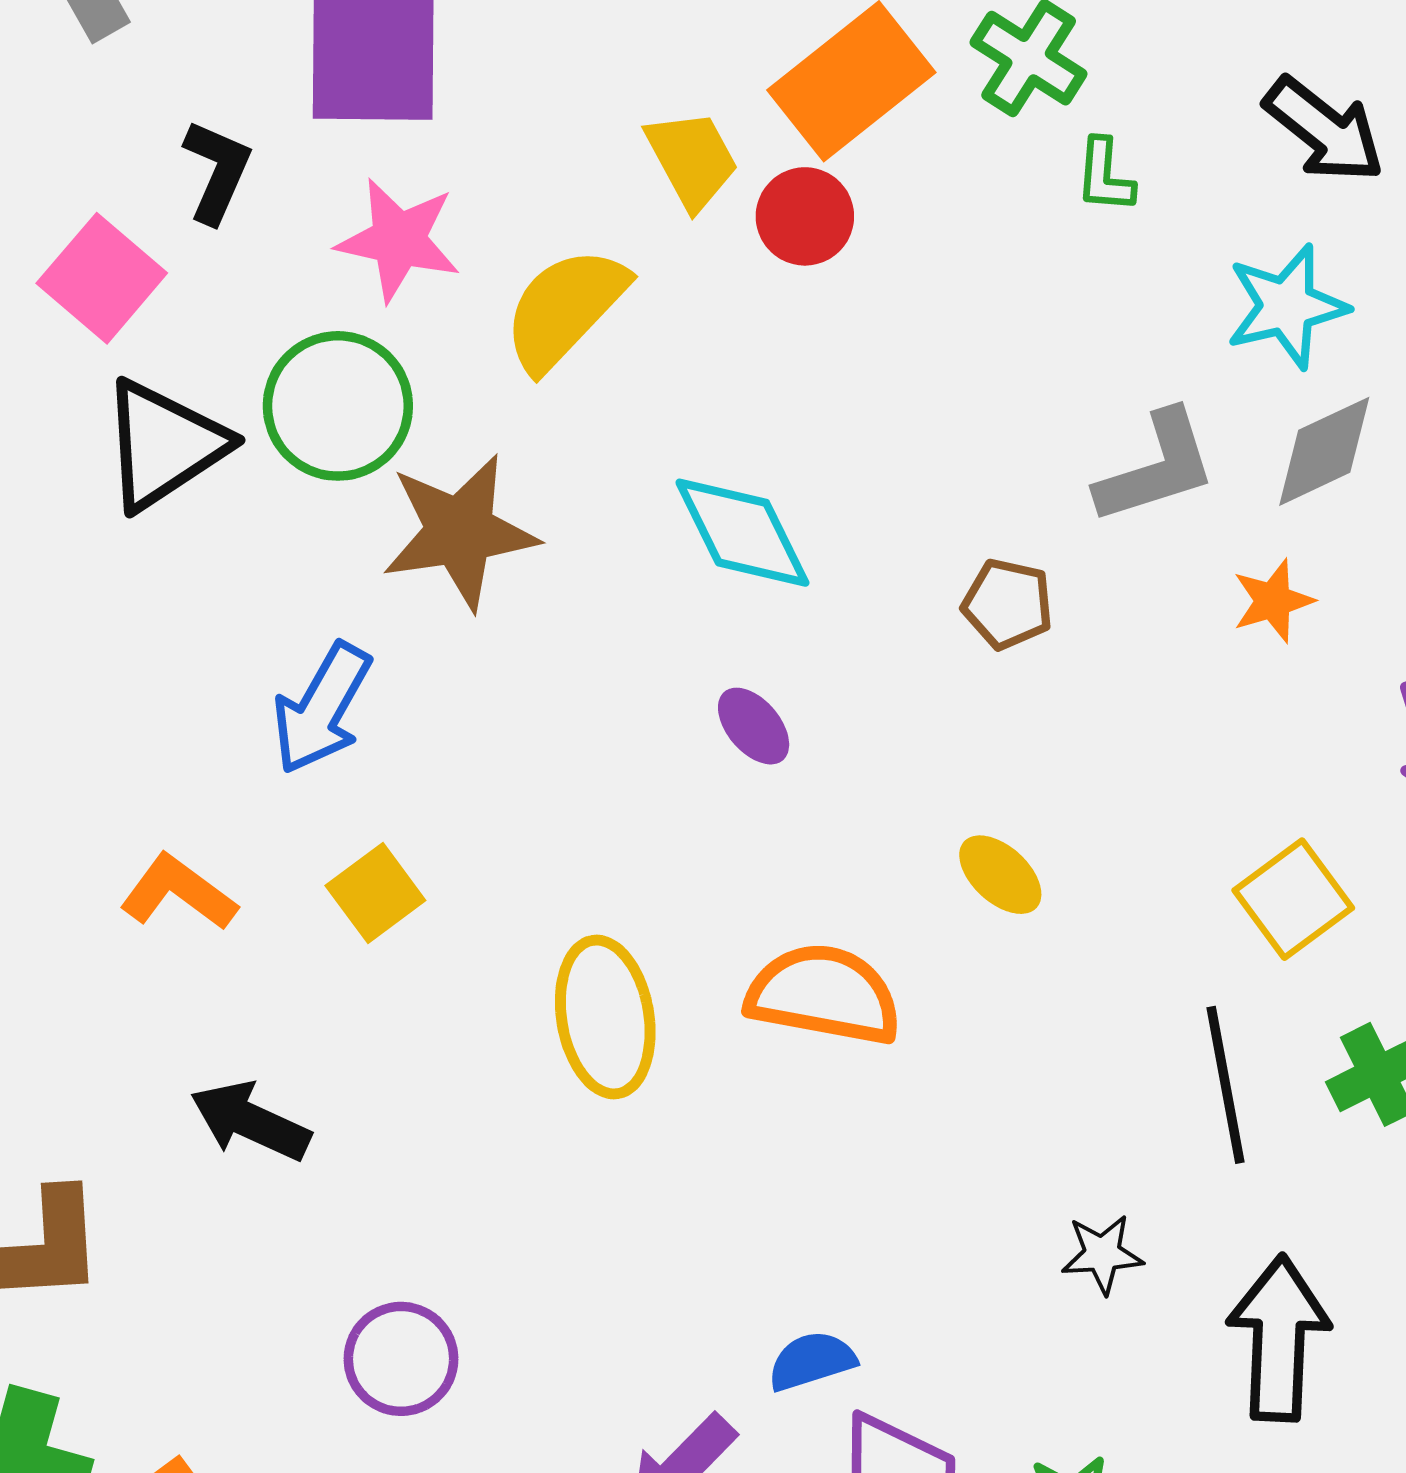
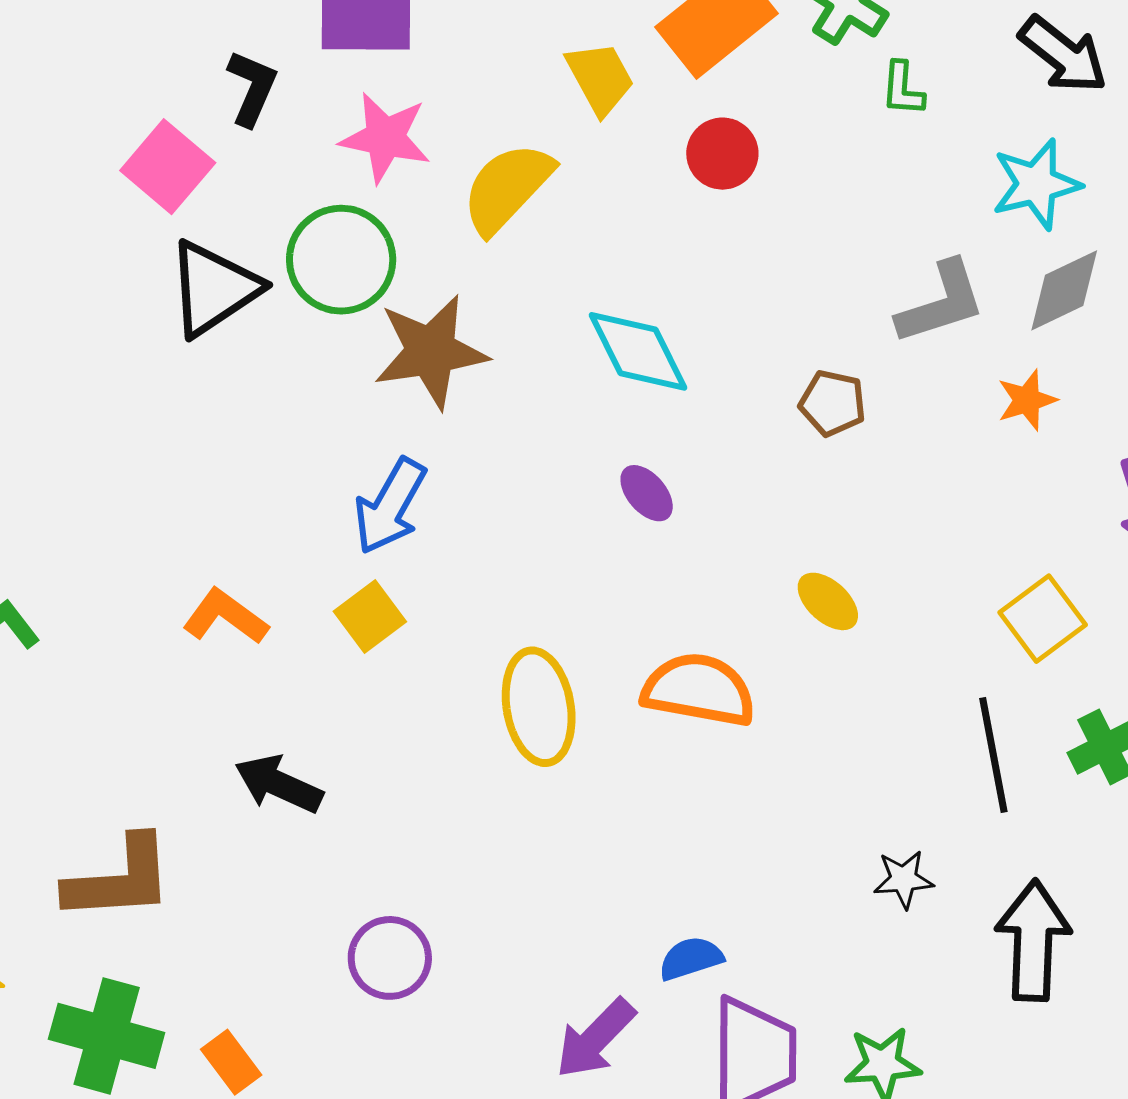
red circle: (805, 216) -> (722, 154), moved
blue arrow: (322, 708) -> (390, 506), moved

